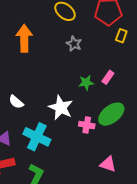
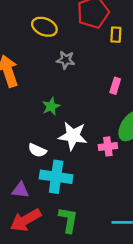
green star: (86, 83) -> (51, 106), moved
white semicircle: (16, 102) -> (37, 150), moved

